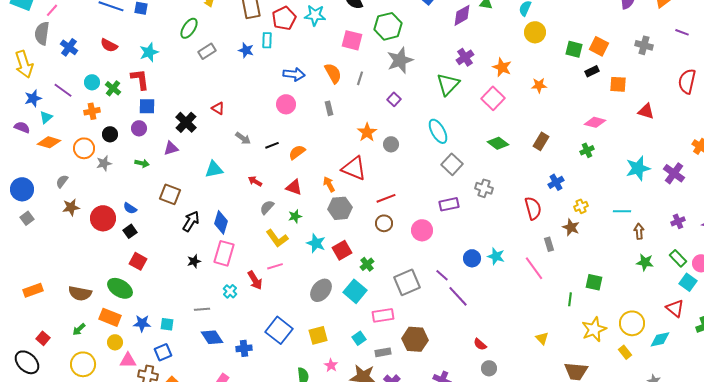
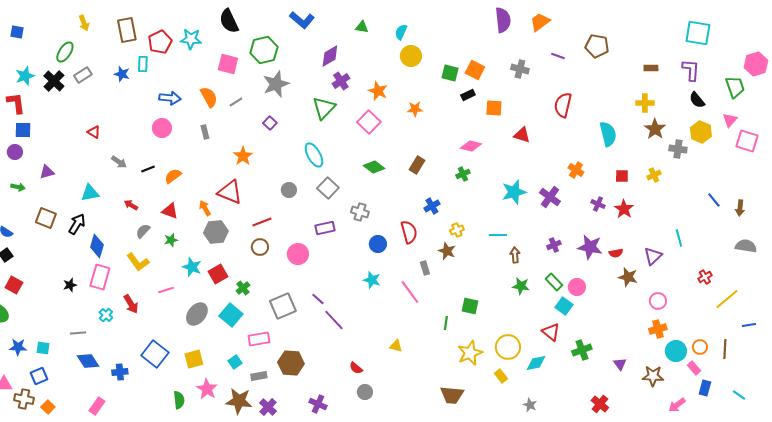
purple diamond: (462, 15) -> (330, 56), moved
gray line: (360, 78) -> (236, 102), turned 40
black cross: (186, 122) -> (54, 81), moved
gray circle: (391, 144) -> (289, 190), moved
black arrow: (191, 221) -> (77, 224), moved
yellow L-shape: (277, 238) -> (138, 262), moved
blue circle: (472, 258) -> (378, 244), moved
pink line: (275, 266) -> (166, 290), moved
yellow triangle: (542, 338) -> (396, 346), moved, turned -32
pink star: (331, 365) -> (207, 389), size x1.5

